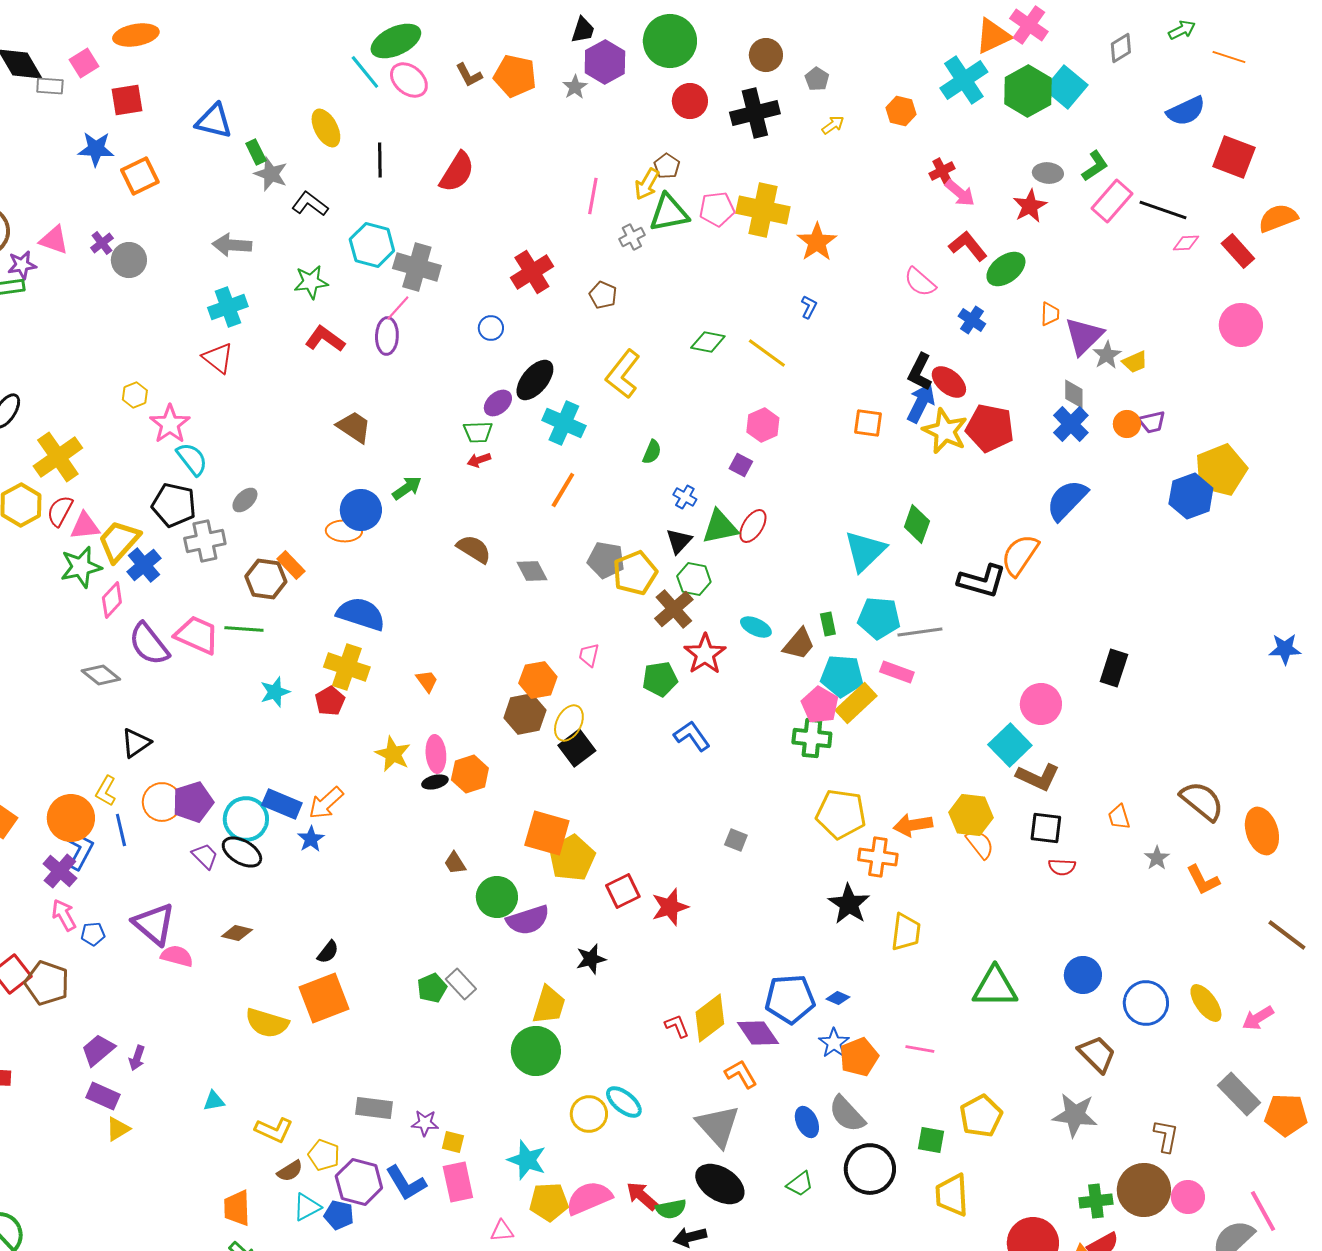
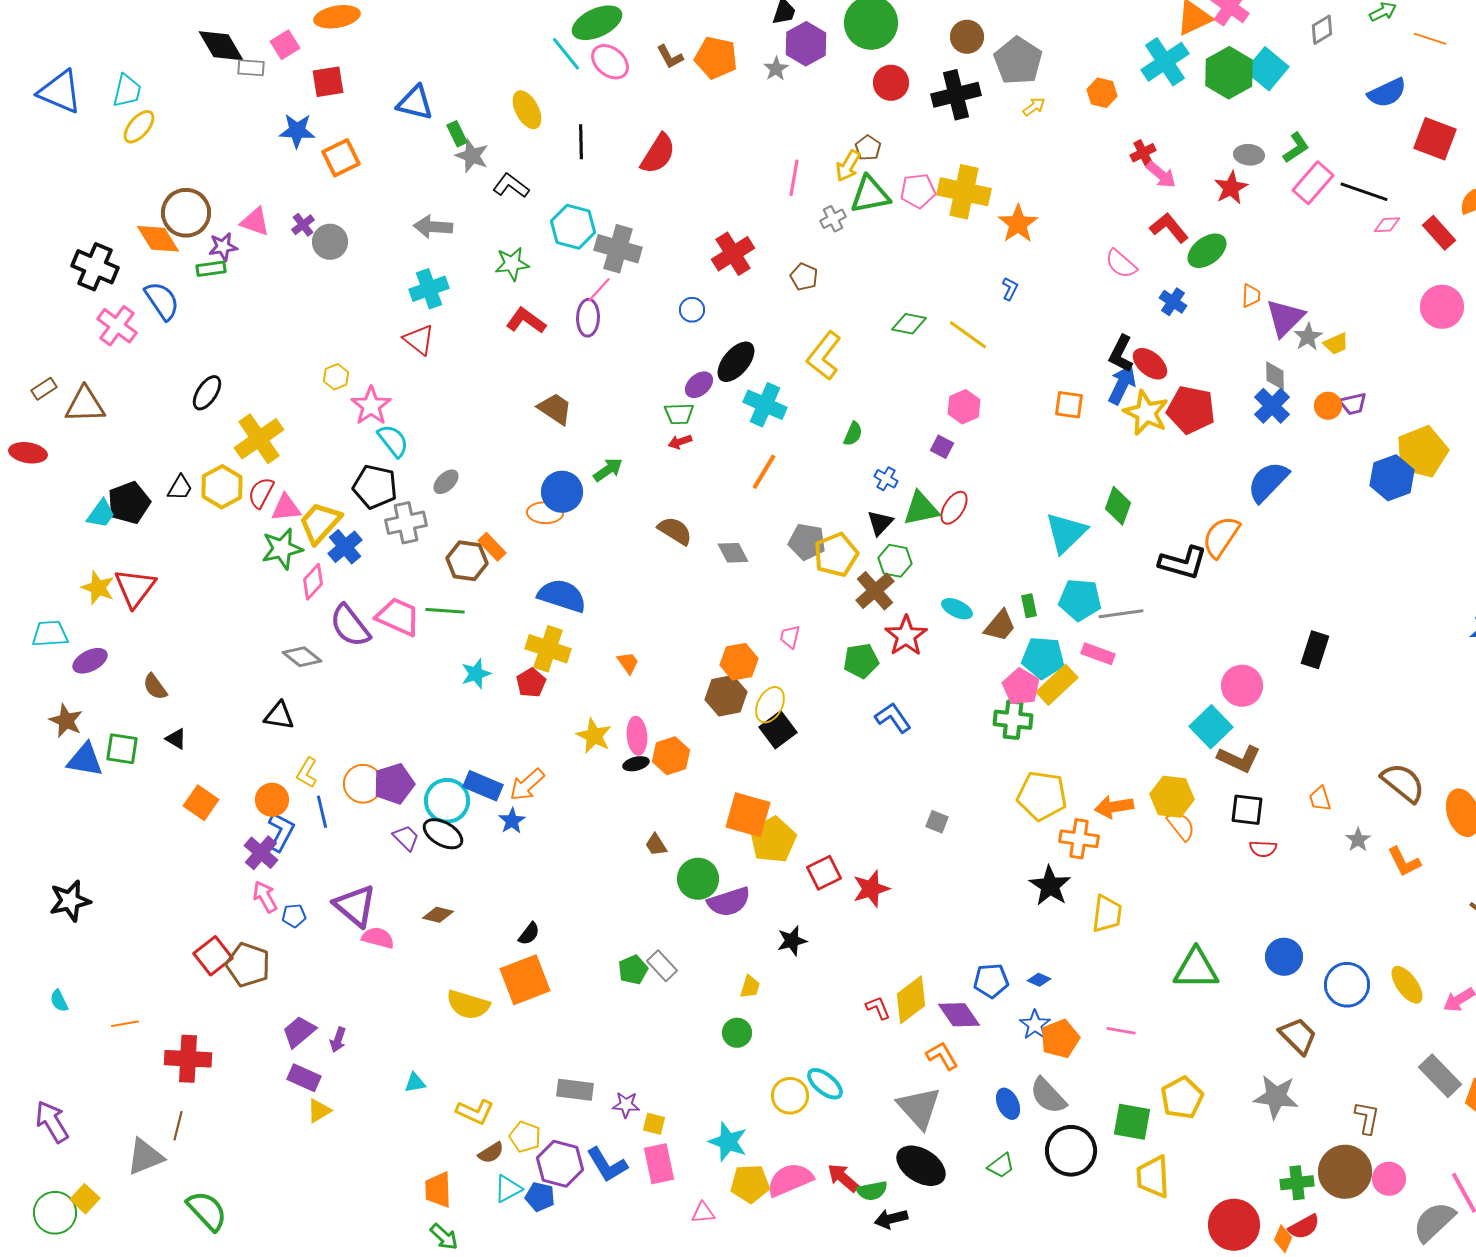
gray pentagon: (817, 79) -> (1018, 61), size x2.0
black triangle: (136, 743) -> (279, 716), moved, turned 44
orange circle: (71, 818) -> (272, 800), size x0.7
blue pentagon: (790, 999) -> (991, 981), size x0.7
yellow trapezoid: (549, 1005) -> (750, 987), size x0.6
green circle: (536, 1051) -> (737, 1033), size x0.6
green square: (931, 1140) -> (1132, 1122), size x1.4

